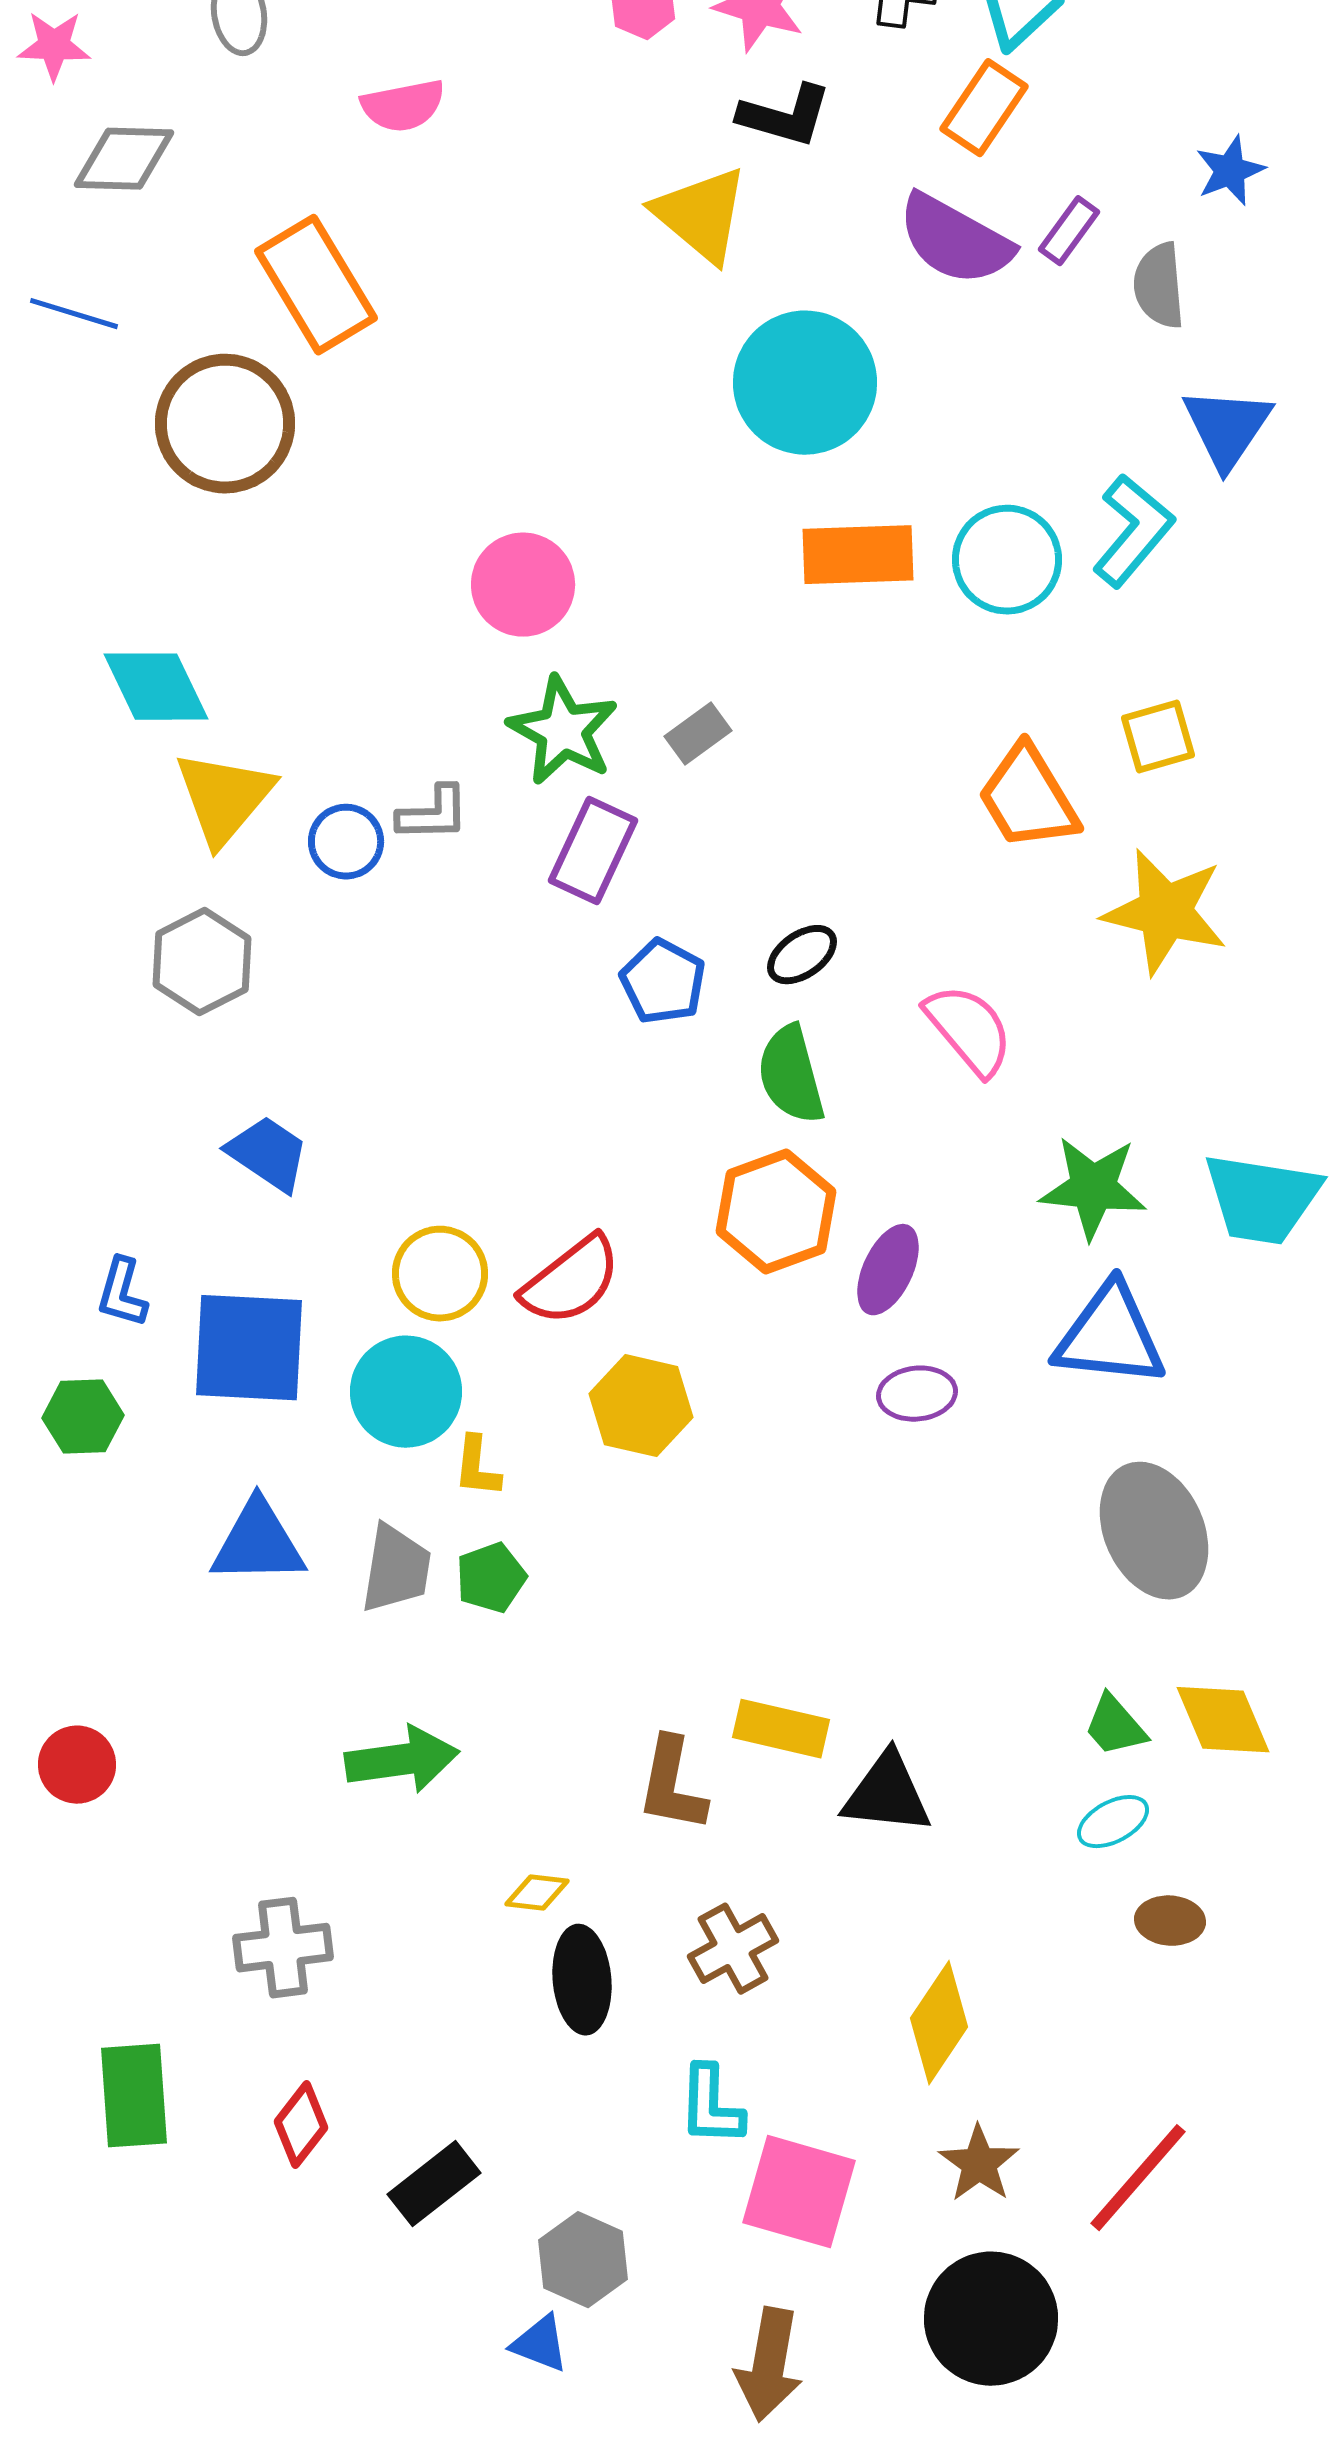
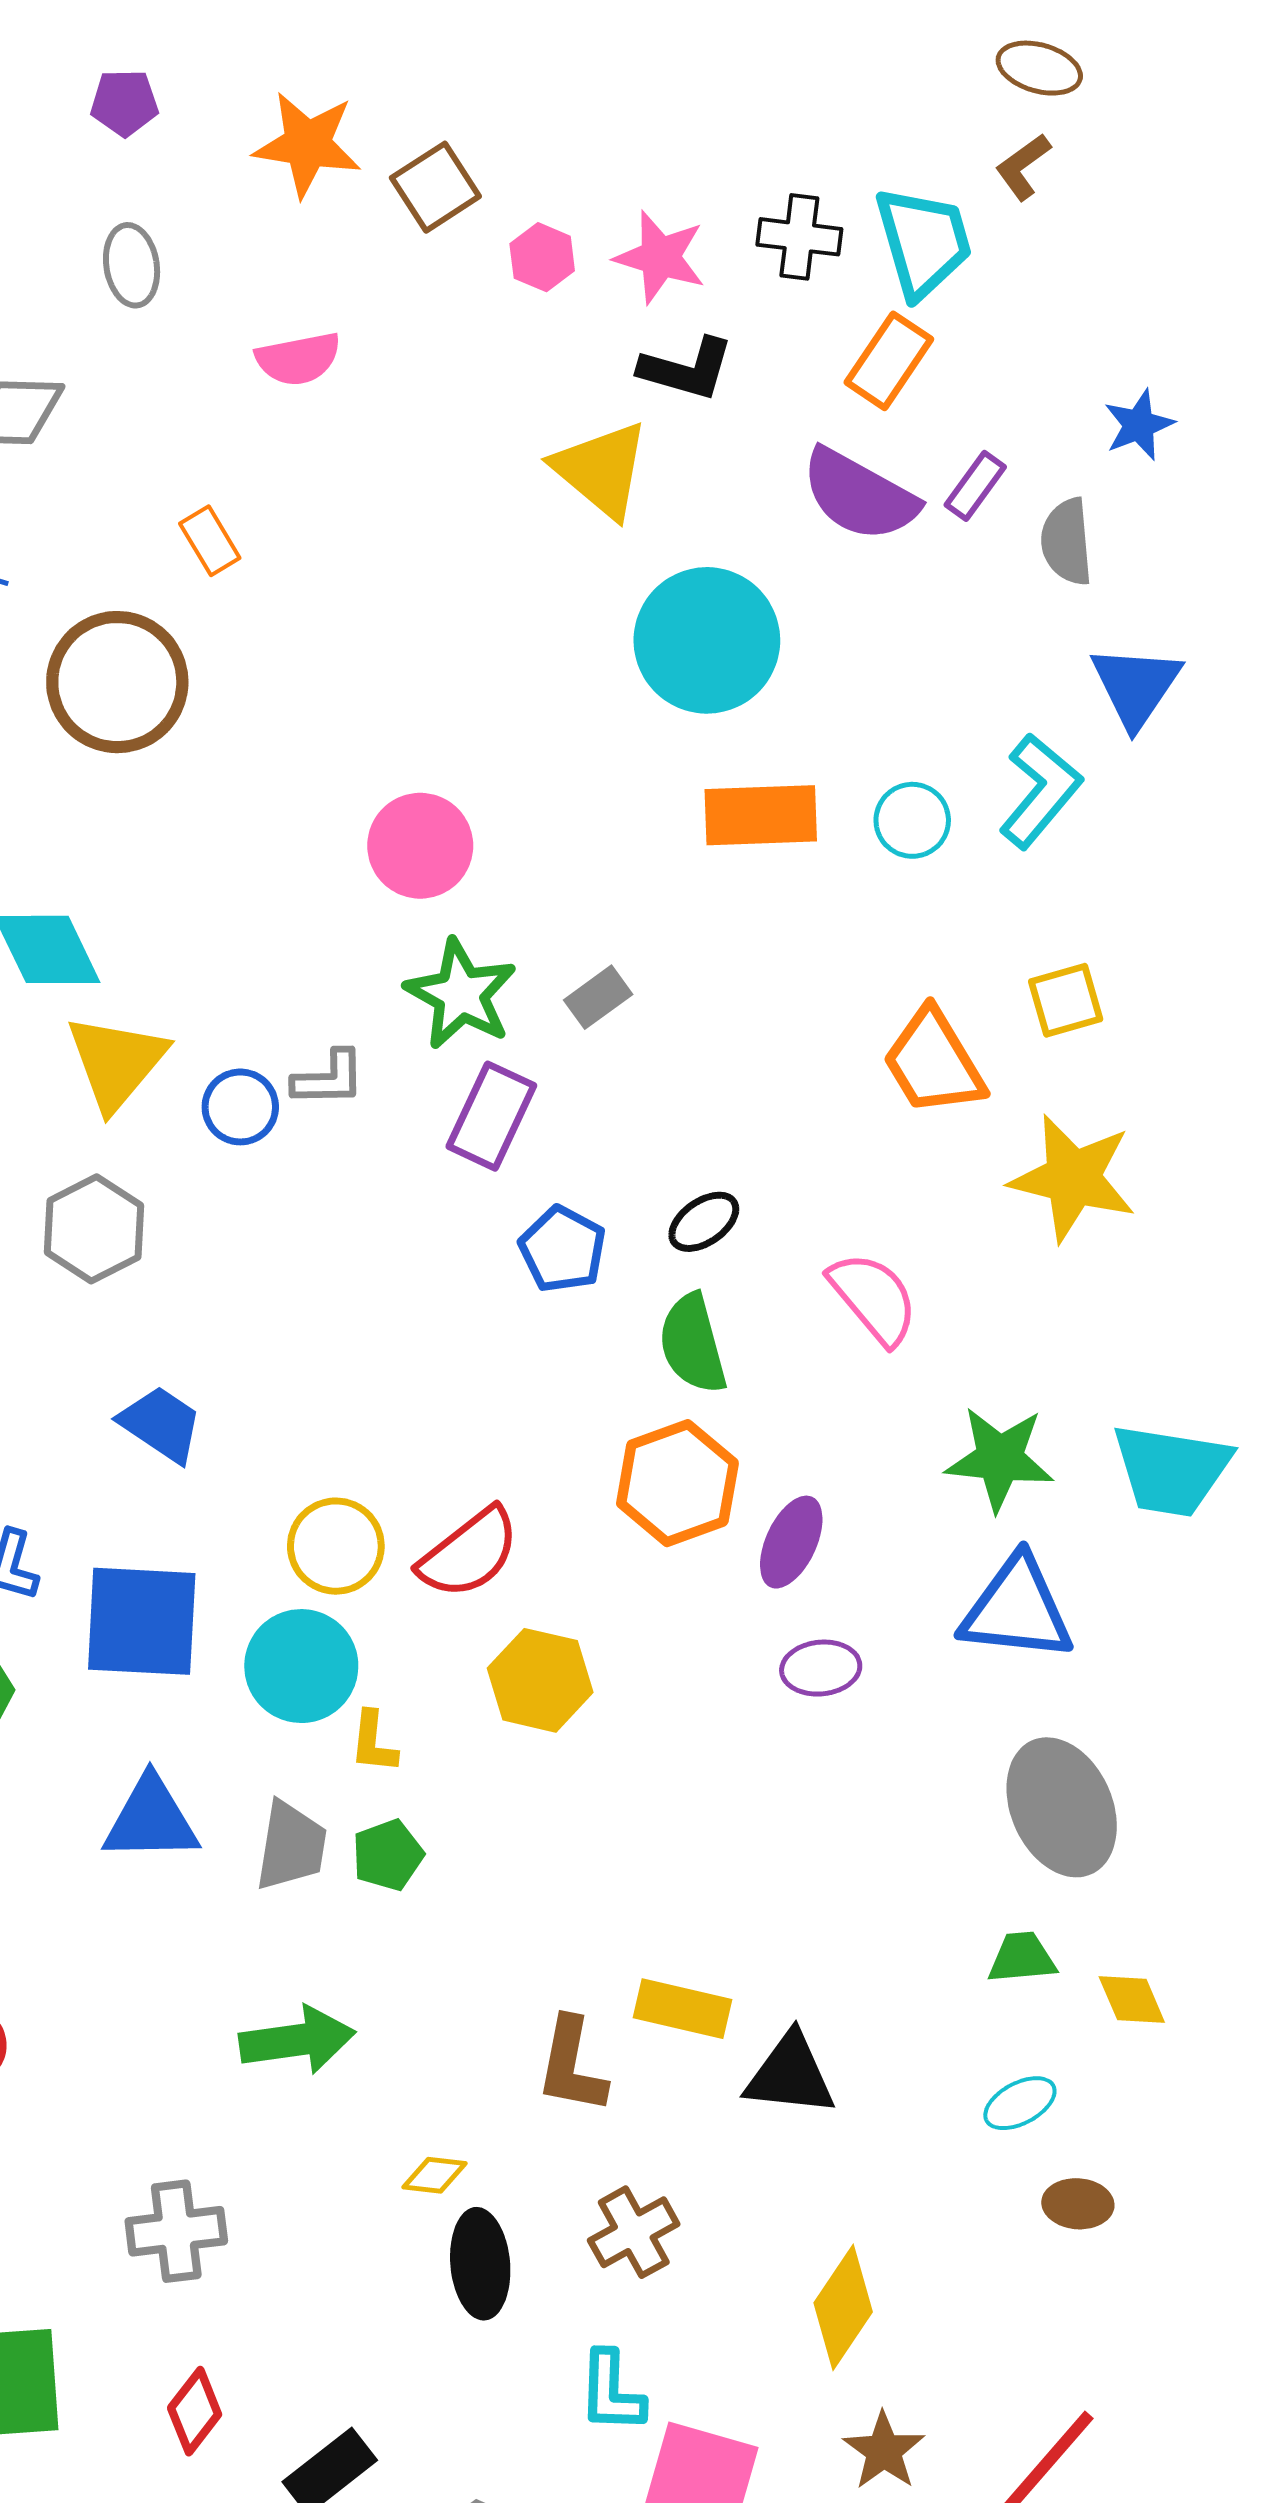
orange rectangle: (316, 285) -> (210, 541), size x0.5
cyan circle: (1007, 560) -> (912, 820), size x0.7
yellow diamond: (1223, 1720) -> (1132, 1999), size x0.7
green trapezoid: (1115, 1726) -> (1022, 1958), moved, turned 126

